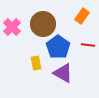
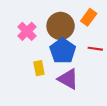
brown circle: (43, 24) -> (61, 26), moved
pink cross: (12, 27) -> (27, 31), moved

